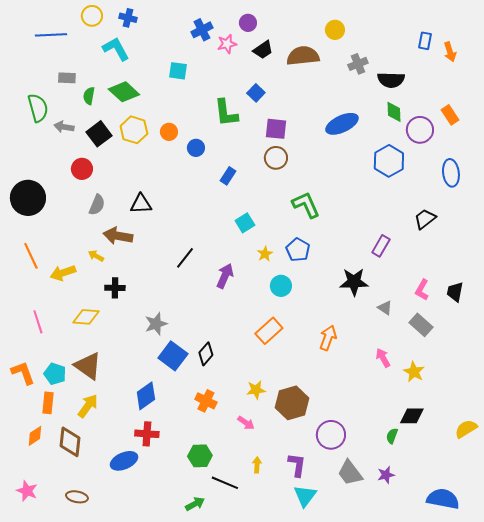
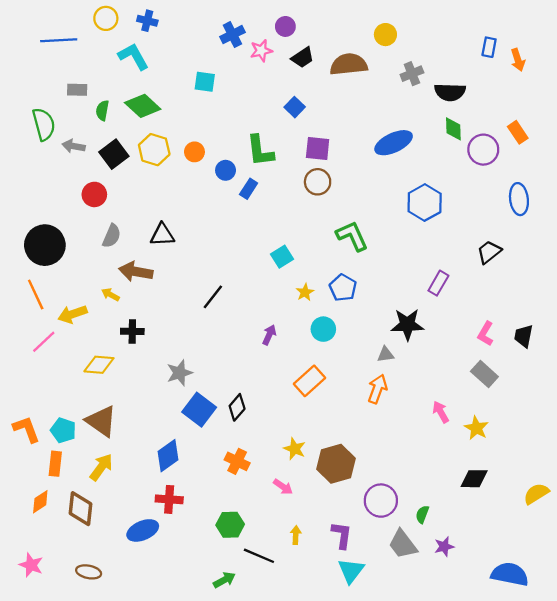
green L-shape: (226, 113) -> (260, 151), moved
blue hexagon: (389, 161) -> (425, 203), moved
blue rectangle: (228, 176) -> (249, 189), moved
black circle: (28, 198) -> (45, 245), moved
purple arrow: (225, 276) -> (269, 335), moved, size x0.7
gray triangle: (385, 308) -> (385, 354), moved, turned -42
pink line: (38, 322) -> (44, 342), moved, turned 65
yellow star: (256, 390) -> (295, 449), turned 30
green semicircle: (392, 436) -> (422, 514), moved

